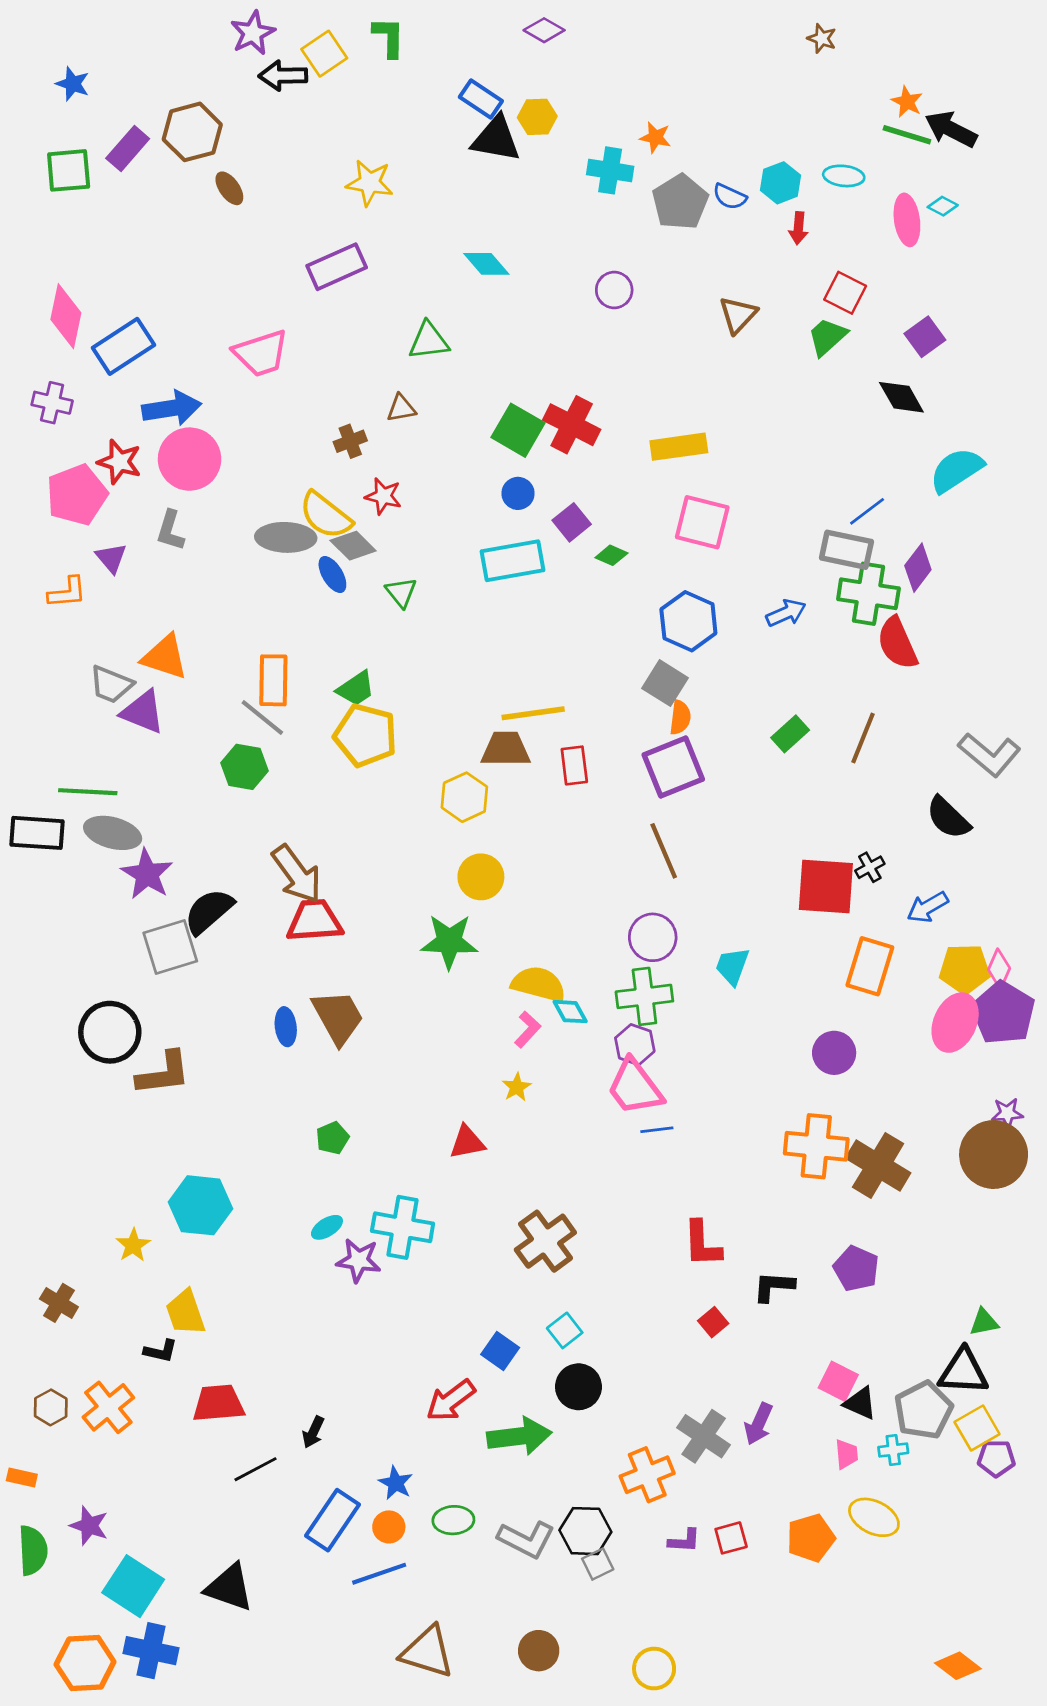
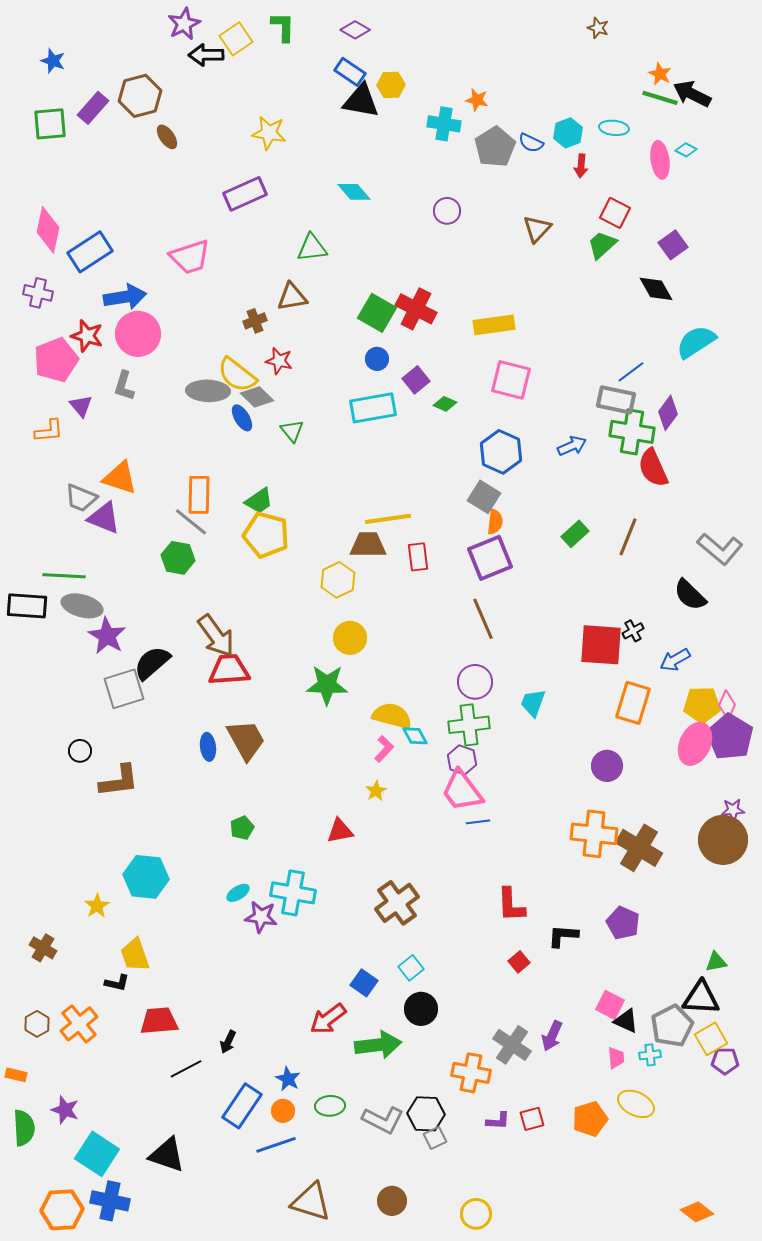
purple diamond: (544, 30) -> (355, 30), moved
brown triangle: (401, 408) -> (292, 297), size x1.4
black circle: (110, 1032) -> (80, 751), size x0.5
orange cross: (647, 1475) -> (471, 1073), turned 33

